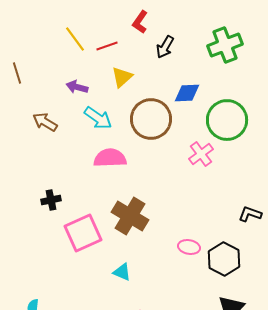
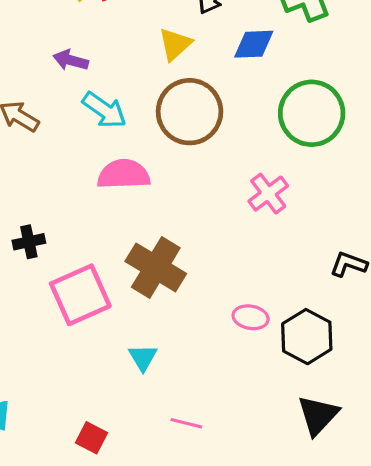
yellow triangle: (122, 77) -> (175, 44), moved
blue diamond: (187, 93) -> (254, 44), moved
pink cross: (201, 154) -> (268, 194), moved
cyan triangle: (122, 272) -> (143, 357), turned 36

